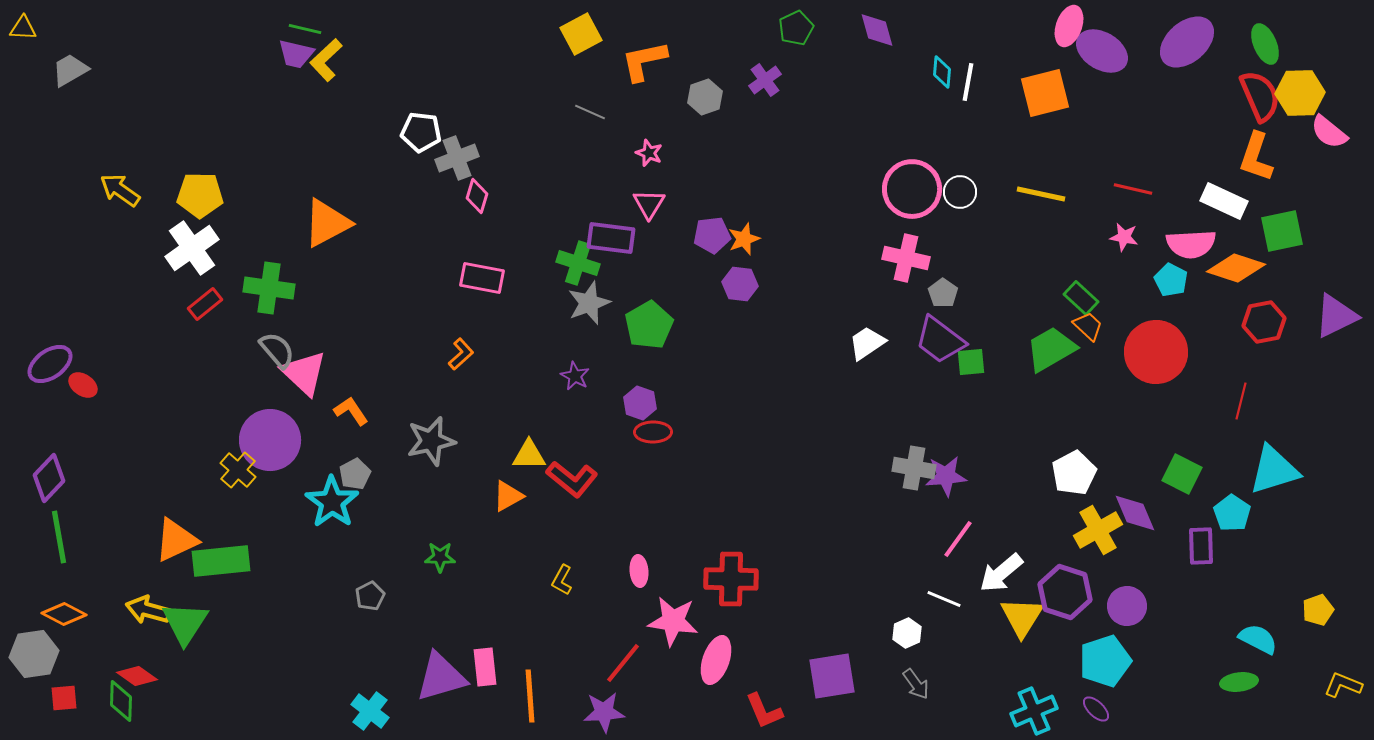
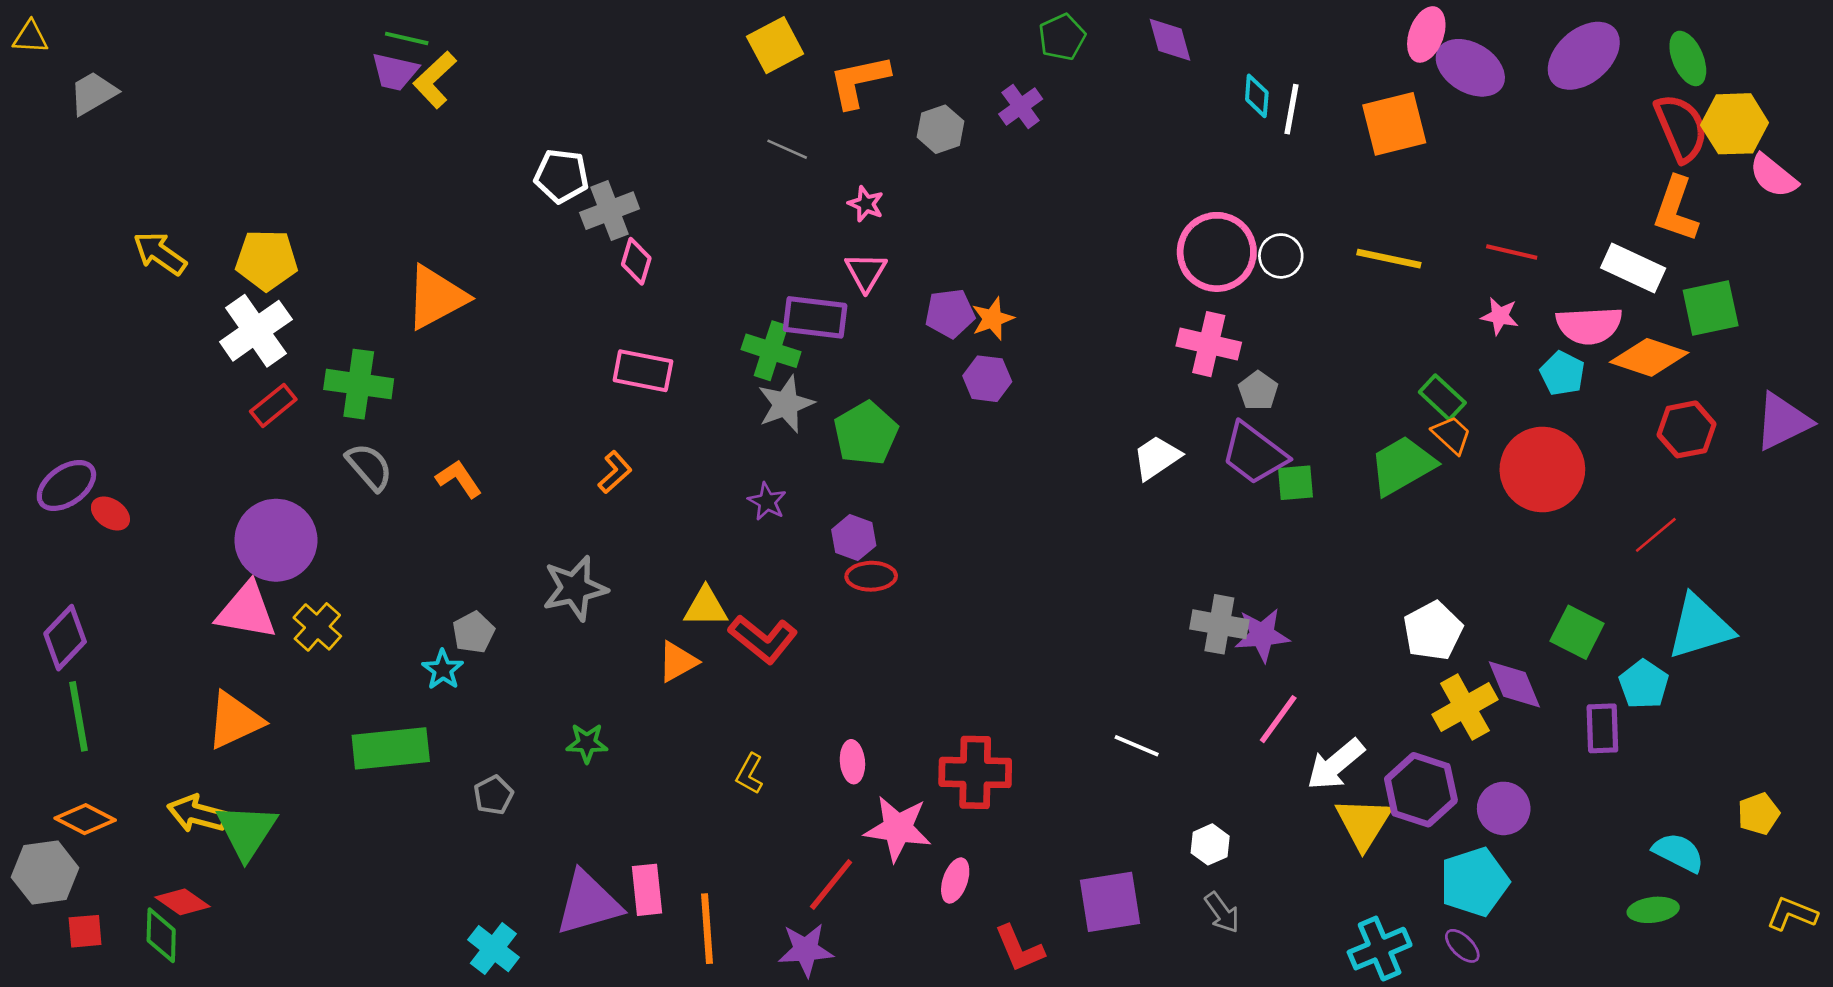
pink triangle: (304, 373) -> (247, 611), moved, turned -33
red line: (1241, 401) -> (1656, 535), turned 36
orange L-shape: (351, 411) -> (459, 479), moved
purple circle: (270, 440) -> (276, 540), moved
cyan star: (332, 502) -> (443, 670), size x0.6
green rectangle: (221, 561) -> (391, 748), moved
white line: (944, 599) -> (1137, 746), moved
pink ellipse: (716, 660) -> (955, 881), size x0.7

